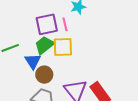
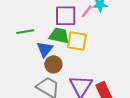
pink line: (65, 24) -> (87, 11), moved, turned 40
green trapezoid: (44, 45) -> (59, 36), turned 40

